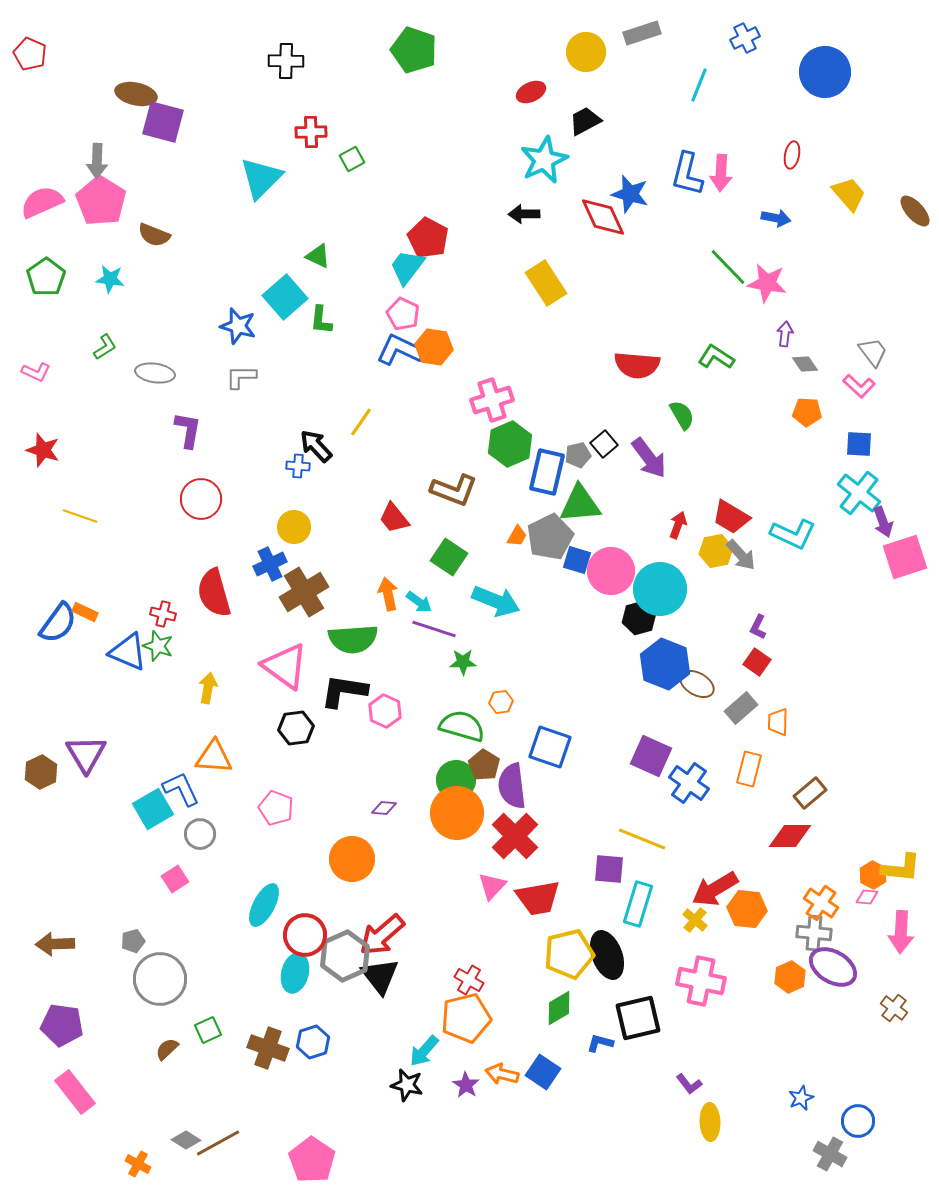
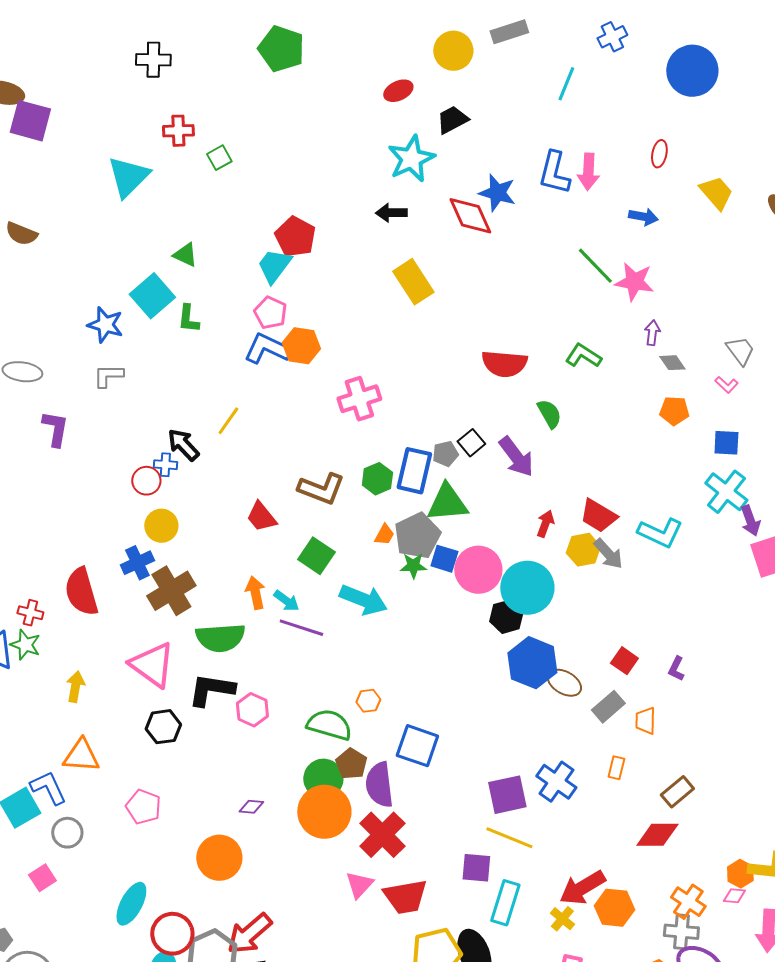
pink L-shape: (859, 386) -> (726, 385), size x0.7
green hexagon: (510, 444) -> (377, 479), moved, size x0.7
red circle: (201, 499) -> (146, 481), moved, size x0.7
purple L-shape: (758, 627) -> (676, 669), moved
green star: (463, 662) -> (413, 566), moved
purple square: (651, 756) -> (507, 795), moved, turned -36
orange rectangle: (749, 769) -> (616, 768), size x0.7

